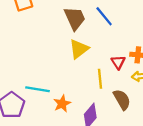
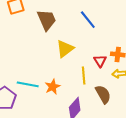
brown trapezoid: (75, 18) -> (47, 20), moved
orange star: (62, 104) -> (53, 87), moved

